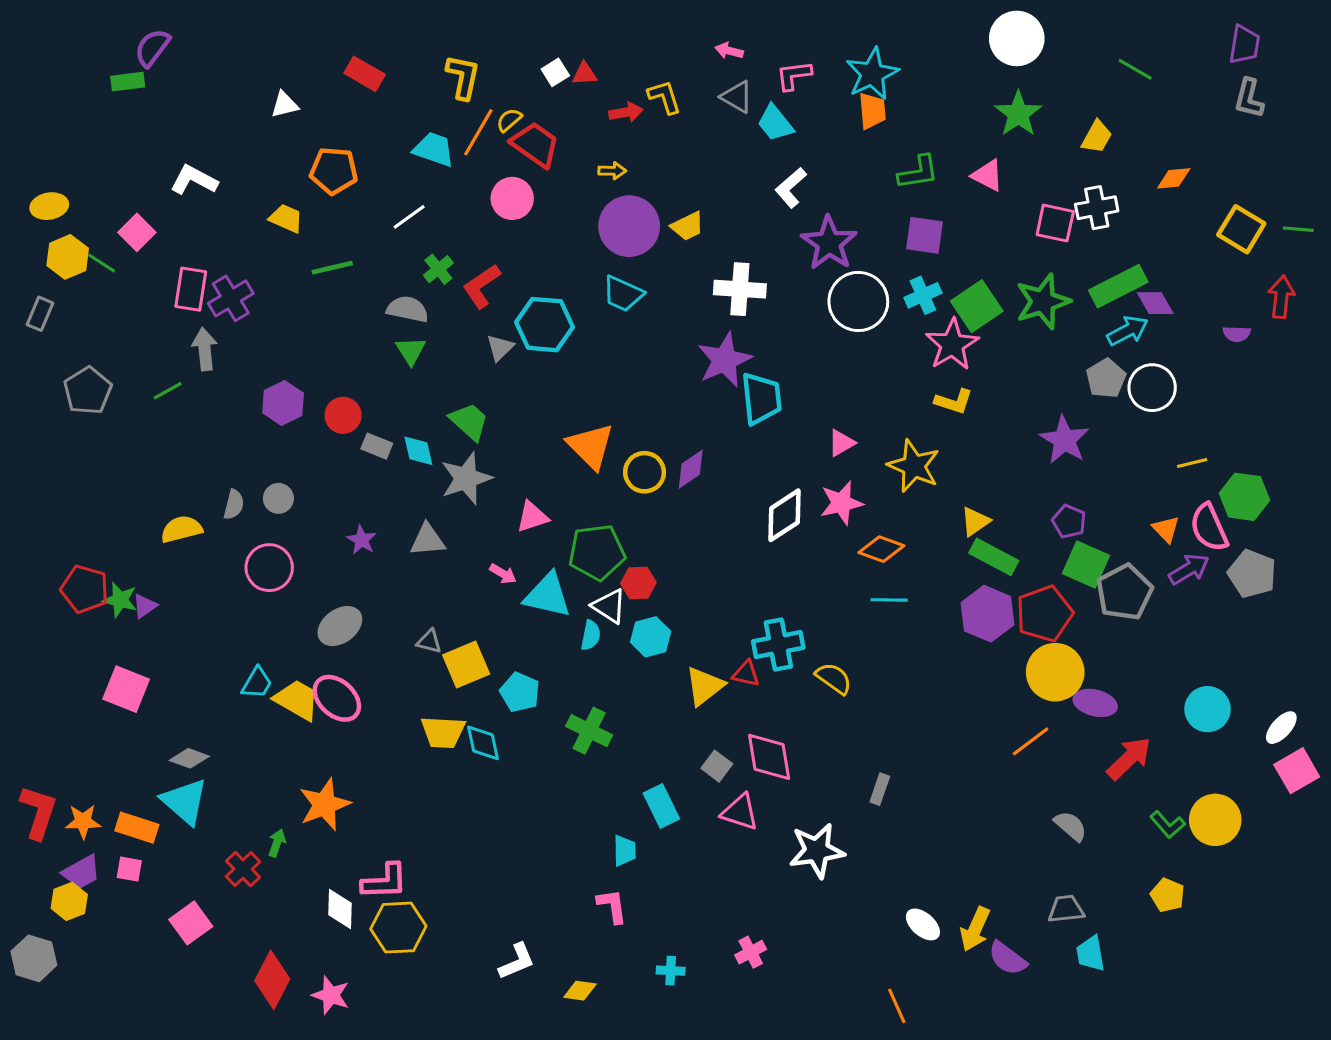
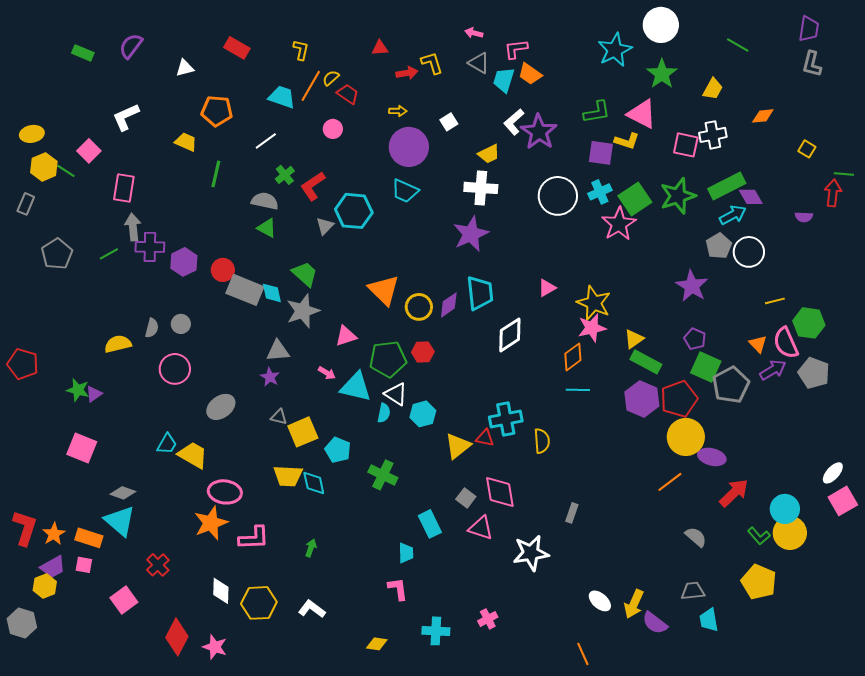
purple semicircle: (152, 48) -> (131, 46), moved
white square: (555, 72) -> (449, 122), moved
cyan star: (872, 74) -> (615, 50), moved
yellow L-shape: (463, 77) -> (301, 50), size x0.7
green rectangle: (128, 82) -> (83, 53), turned 30
orange trapezoid: (872, 111) -> (530, 74), moved, turned 130
cyan trapezoid: (775, 123) -> (504, 80), turned 56
red trapezoid: (535, 145) -> (348, 94), size x0.7
pink triangle: (988, 175) -> (642, 114), size x1.4
white L-shape: (194, 180) -> (126, 117), turned -52
pink circle: (512, 198) -> (333, 129), size x0.7
yellow trapezoid: (688, 226) -> (489, 154), moved
yellow square: (1241, 229) -> (807, 149), size x0.6
green line: (1298, 229) -> (844, 174), moved
purple star: (829, 243) -> (539, 132), moved
green line: (332, 268) -> (216, 174), turned -64
purple cross: (231, 298) -> (150, 247), moved, turned 32
green triangle: (411, 351) -> (267, 228), turned -30
cyan trapezoid: (761, 398) -> (480, 293), moved
yellow L-shape: (954, 401) -> (627, 141), moved
gray rectangle: (377, 446) -> (245, 290), size x1.8
pink star: (841, 503) -> (592, 328), moved
purple star: (361, 540) -> (270, 377), moved
orange diamond: (881, 549) -> (573, 357), turned -56
red hexagon: (638, 583) -> (423, 352), moved
red pentagon: (85, 589) -> (23, 364), moved
yellow semicircle: (834, 678) -> (542, 441), turned 50
pink ellipse: (337, 698) -> (225, 492), moved, turned -36
cyan circle: (1207, 709) -> (785, 509), moved
orange star: (83, 821) -> (54, 534), turned -30
green arrow: (277, 843) -> (311, 548), moved
pink L-shape: (385, 881) -> (254, 538), moved
yellow pentagon: (1167, 895) -> (759, 582), size x1.6
white L-shape: (517, 961) -> (312, 609), moved, turned -120
cyan cross: (671, 971) -> (436, 631), size x1.5

